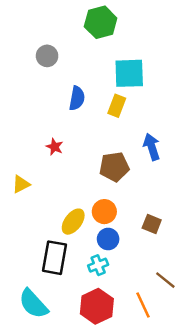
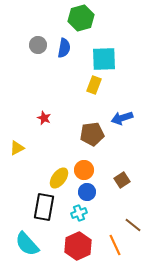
blue semicircle: (77, 98) -> (64, 48), moved
blue arrow: (152, 147) -> (122, 118), turned -90
brown square: (152, 224) -> (122, 180), turned 35

